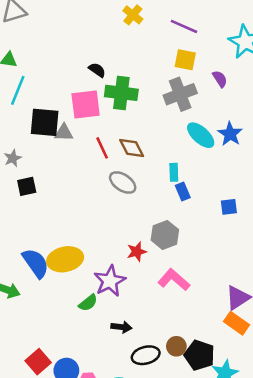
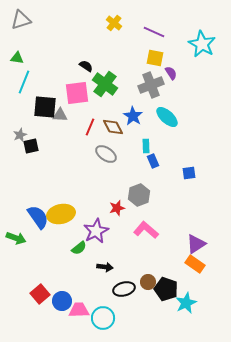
purple semicircle: (220, 79) -> (171, 73), moved
green cross: (121, 93) -> (105, 84), turned 30
blue star: (230, 134) -> (133, 116), moved
red line: (102, 148) -> (90, 127), turned 48
black square: (27, 186) -> (31, 146), moved

